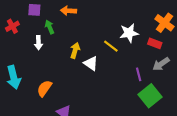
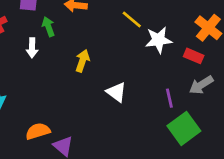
yellow line: (111, 46) -> (132, 20), moved
white triangle: (91, 63) -> (116, 92), moved
orange semicircle: (44, 88) -> (38, 131), moved, turned 36

